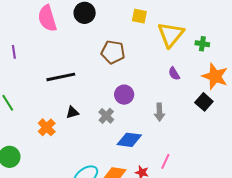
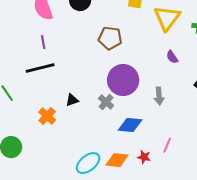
purple line: (14, 52) -> (43, 42), moved
black line: (61, 77) -> (40, 68), moved
purple circle: (124, 95) -> (123, 80), size x1.6

